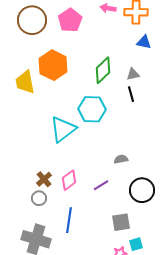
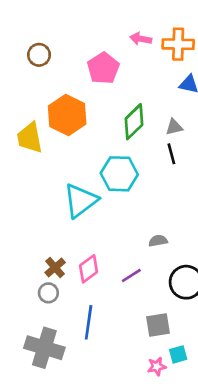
brown circle: (32, 20) -> (39, 55), size x0.6
pink pentagon: (70, 20) -> (103, 68), moved

